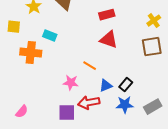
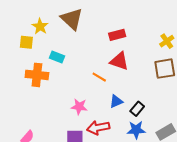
yellow square: (14, 27) -> (26, 42), moved
orange line: (90, 66) -> (99, 77), moved
blue triangle: (106, 86) -> (116, 101), moved

